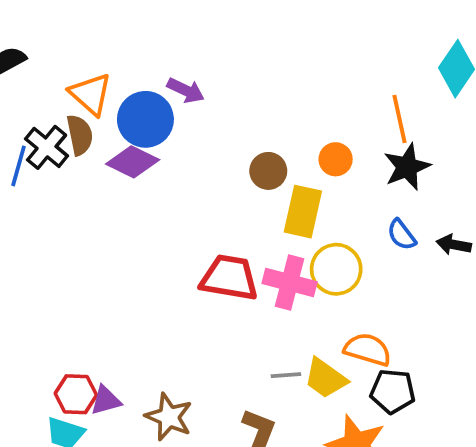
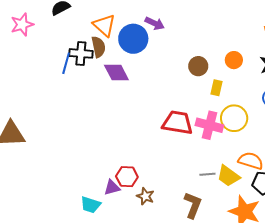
black cross: (47, 147) -> (81, 53), turned -35
purple diamond: (133, 162) -> (116, 72), moved, turned 36
yellow rectangle: (303, 212) -> (217, 88), size x0.6
red hexagon: (76, 394) -> (127, 177), moved
brown star: (169, 417) -> (145, 196), size x0.7

